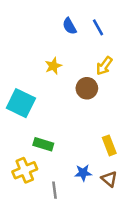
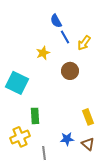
blue line: (98, 27) -> (65, 37), moved
yellow arrow: (104, 66) -> (84, 43), moved
green rectangle: (43, 144) -> (35, 116), turned 70

